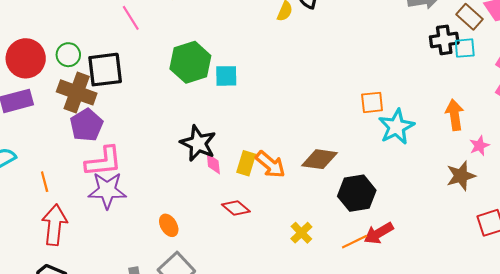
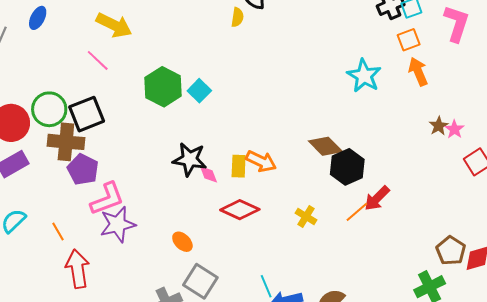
green circle: (68, 55) -> (49, 109), size x1.5
cyan square: (226, 76) -> (199, 91), turned -30
orange square: (372, 102) -> (409, 40), moved
cyan star: (396, 127) -> (364, 76), moved
pink star: (479, 146) -> (454, 129), moved
brown diamond: (319, 159) -> (325, 146), moved, turned 52
brown star: (461, 176) -> (439, 126), size x0.7
red diamond: (236, 208) -> (240, 210), size x1.4

